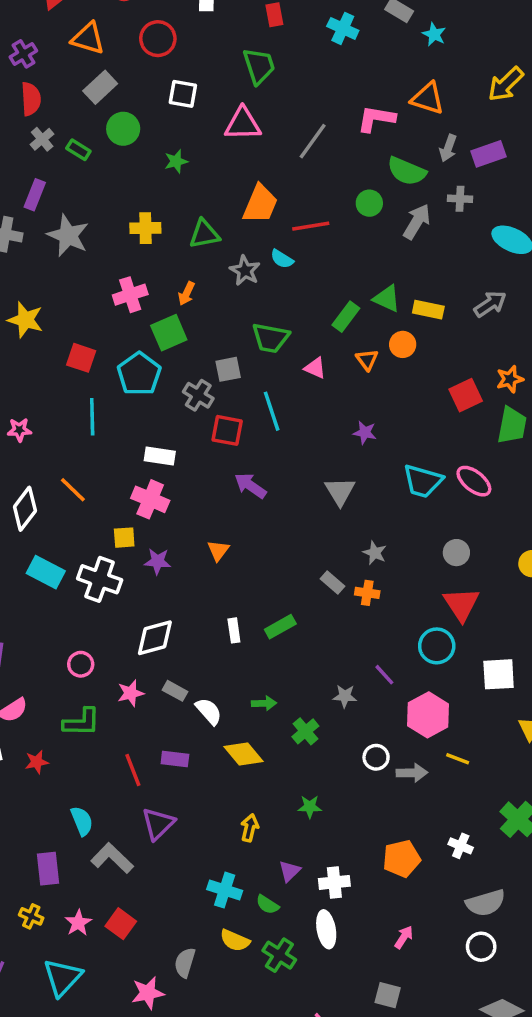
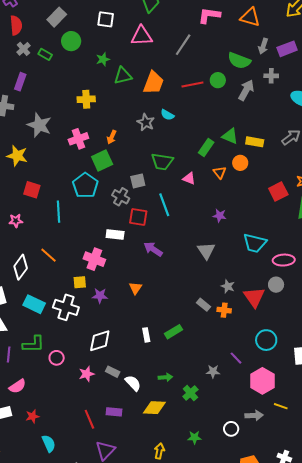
pink L-shape: (376, 119) -> (209, 15), moved
red line: (311, 226) -> (192, 84), moved
green triangle: (204, 234) -> (123, 76), moved
gray star: (68, 236) -> (39, 125), moved
red square: (81, 358) -> (32, 190), moved
white rectangle: (160, 456) -> (115, 235), moved
pink ellipse: (474, 481) -> (284, 260), moved, turned -40
red triangle: (461, 604) -> (254, 297), moved
green L-shape: (82, 722) -> (33, 344), moved
yellow diamond: (244, 754) -> (154, 408), turned -45
white circle: (376, 757) -> (231, 429), moved
cyan semicircle: (82, 821) -> (49, 443), moved

